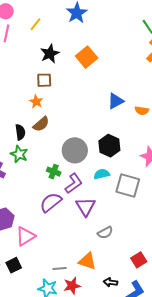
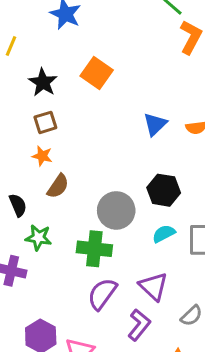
black semicircle: (20, 132) -> (18, 205), moved
green cross: (54, 172) -> (94, 249), size x1.6
purple L-shape: (74, 183) -> (139, 325), moved

